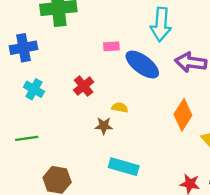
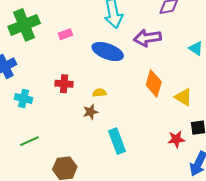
pink rectangle: (111, 46) -> (65, 34), moved
red cross: (84, 86) -> (64, 84), turned -30
cyan rectangle: (124, 167) -> (117, 141), turned 70

